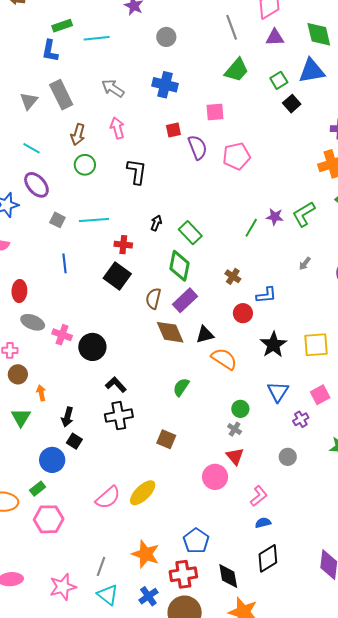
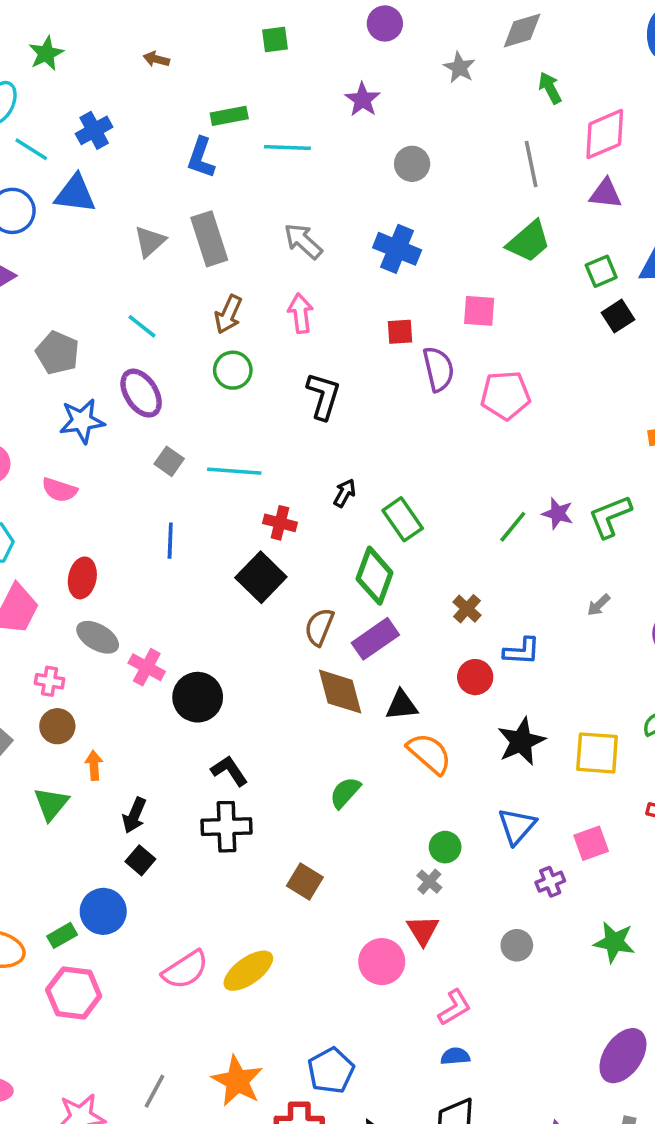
blue circle: (52, 460) -> (103, 911), moved

